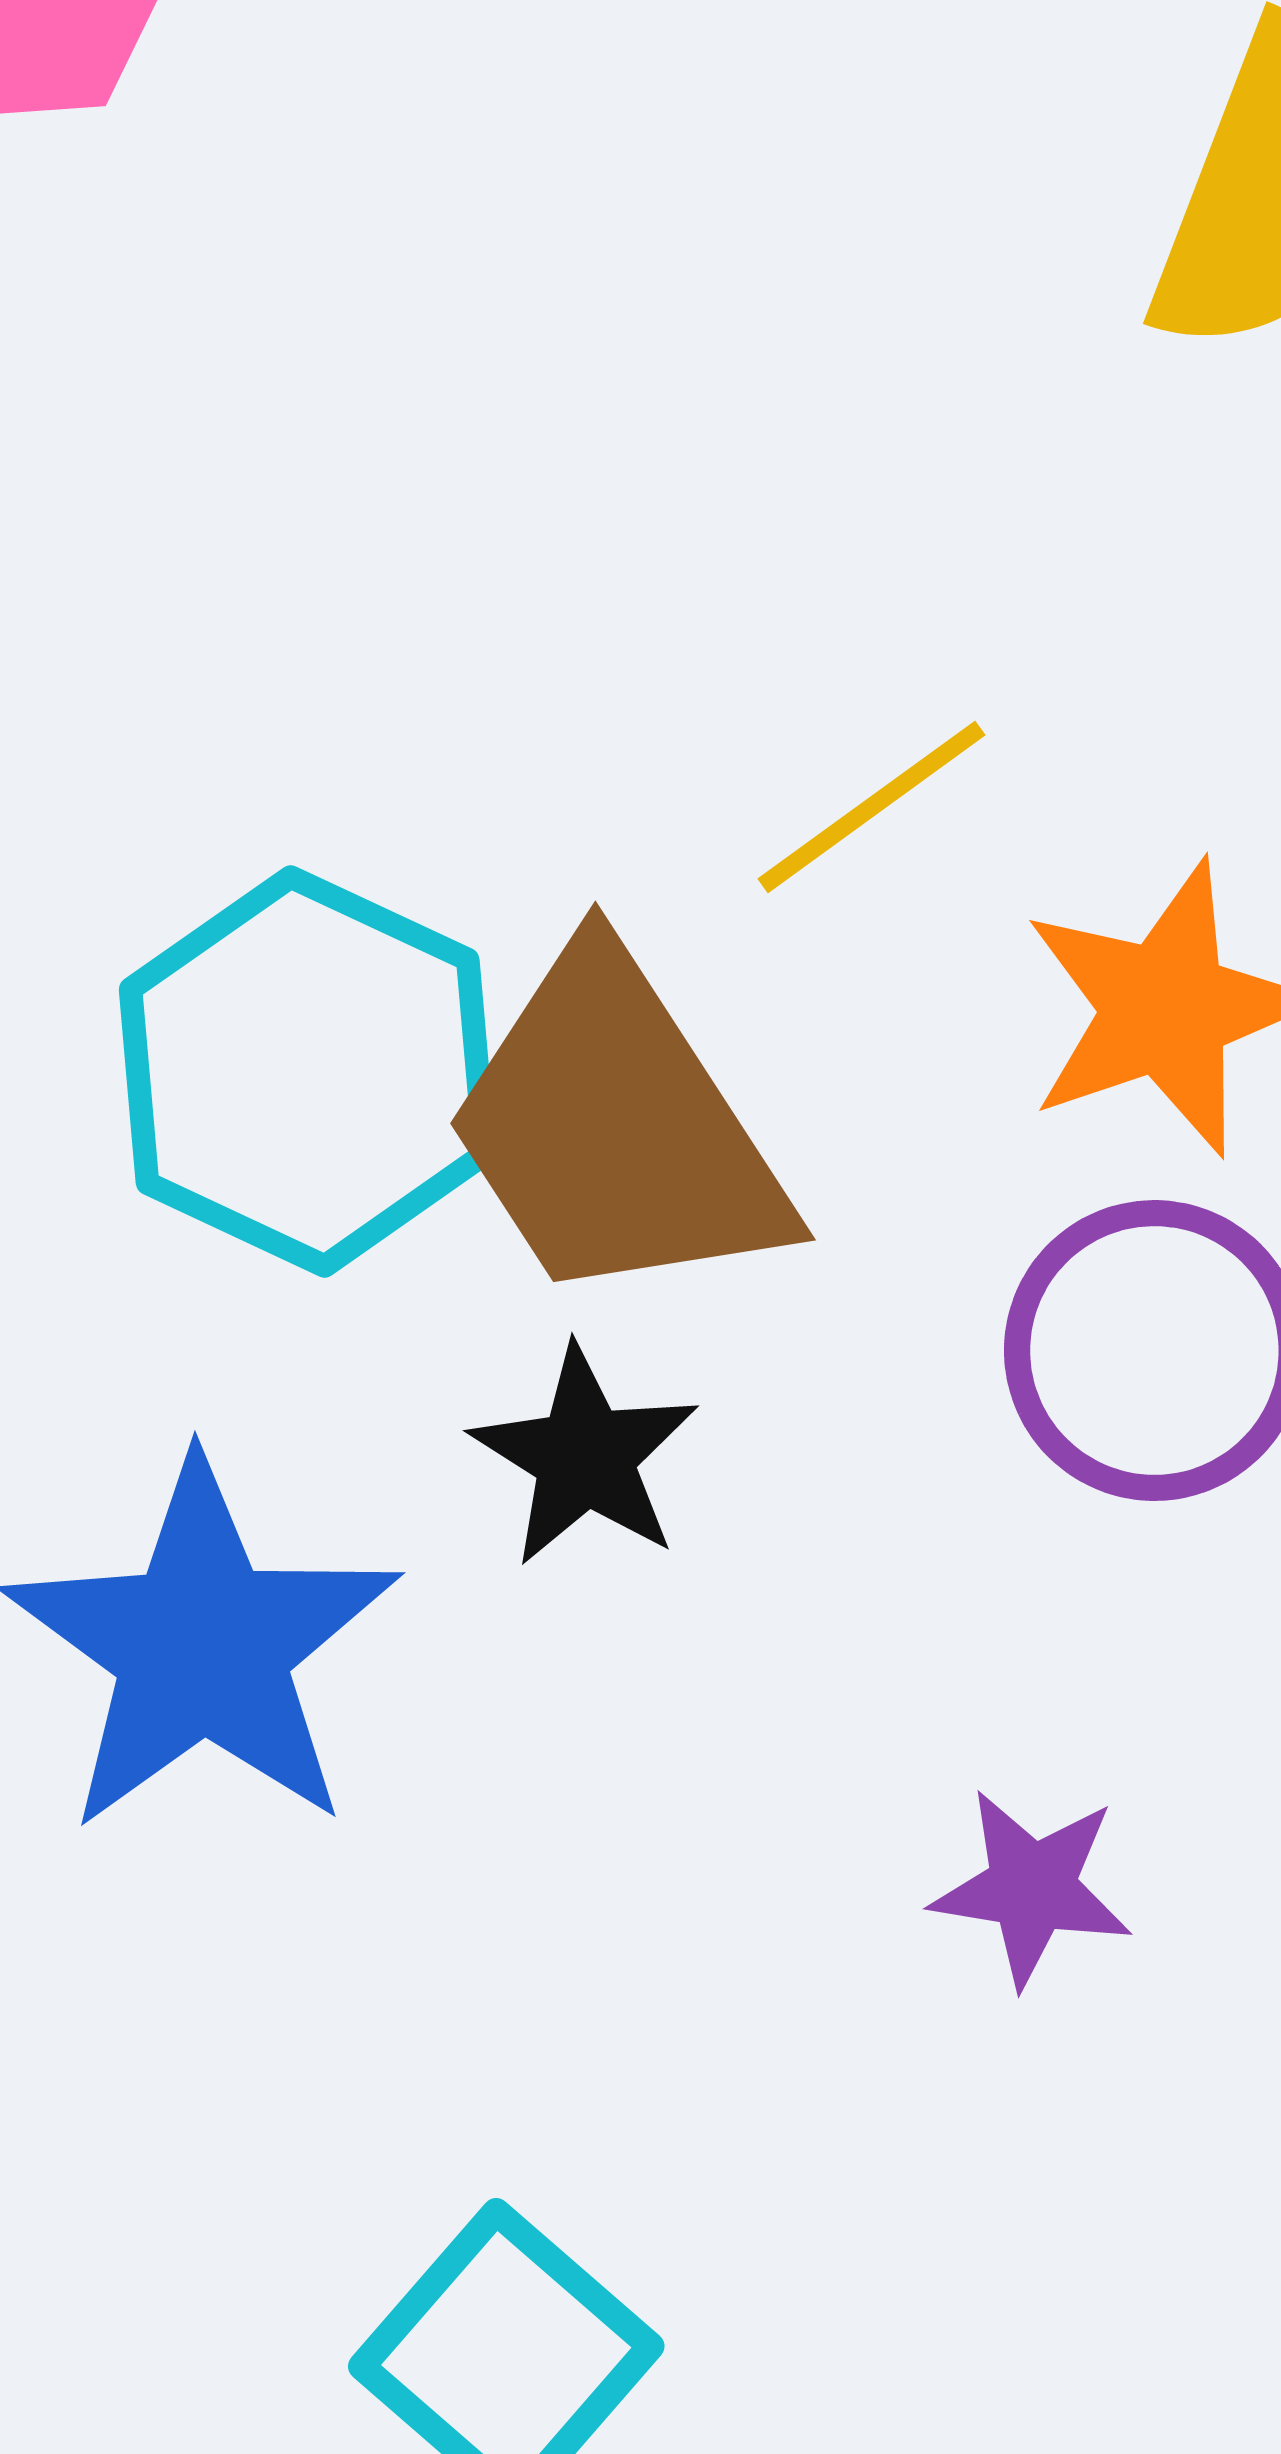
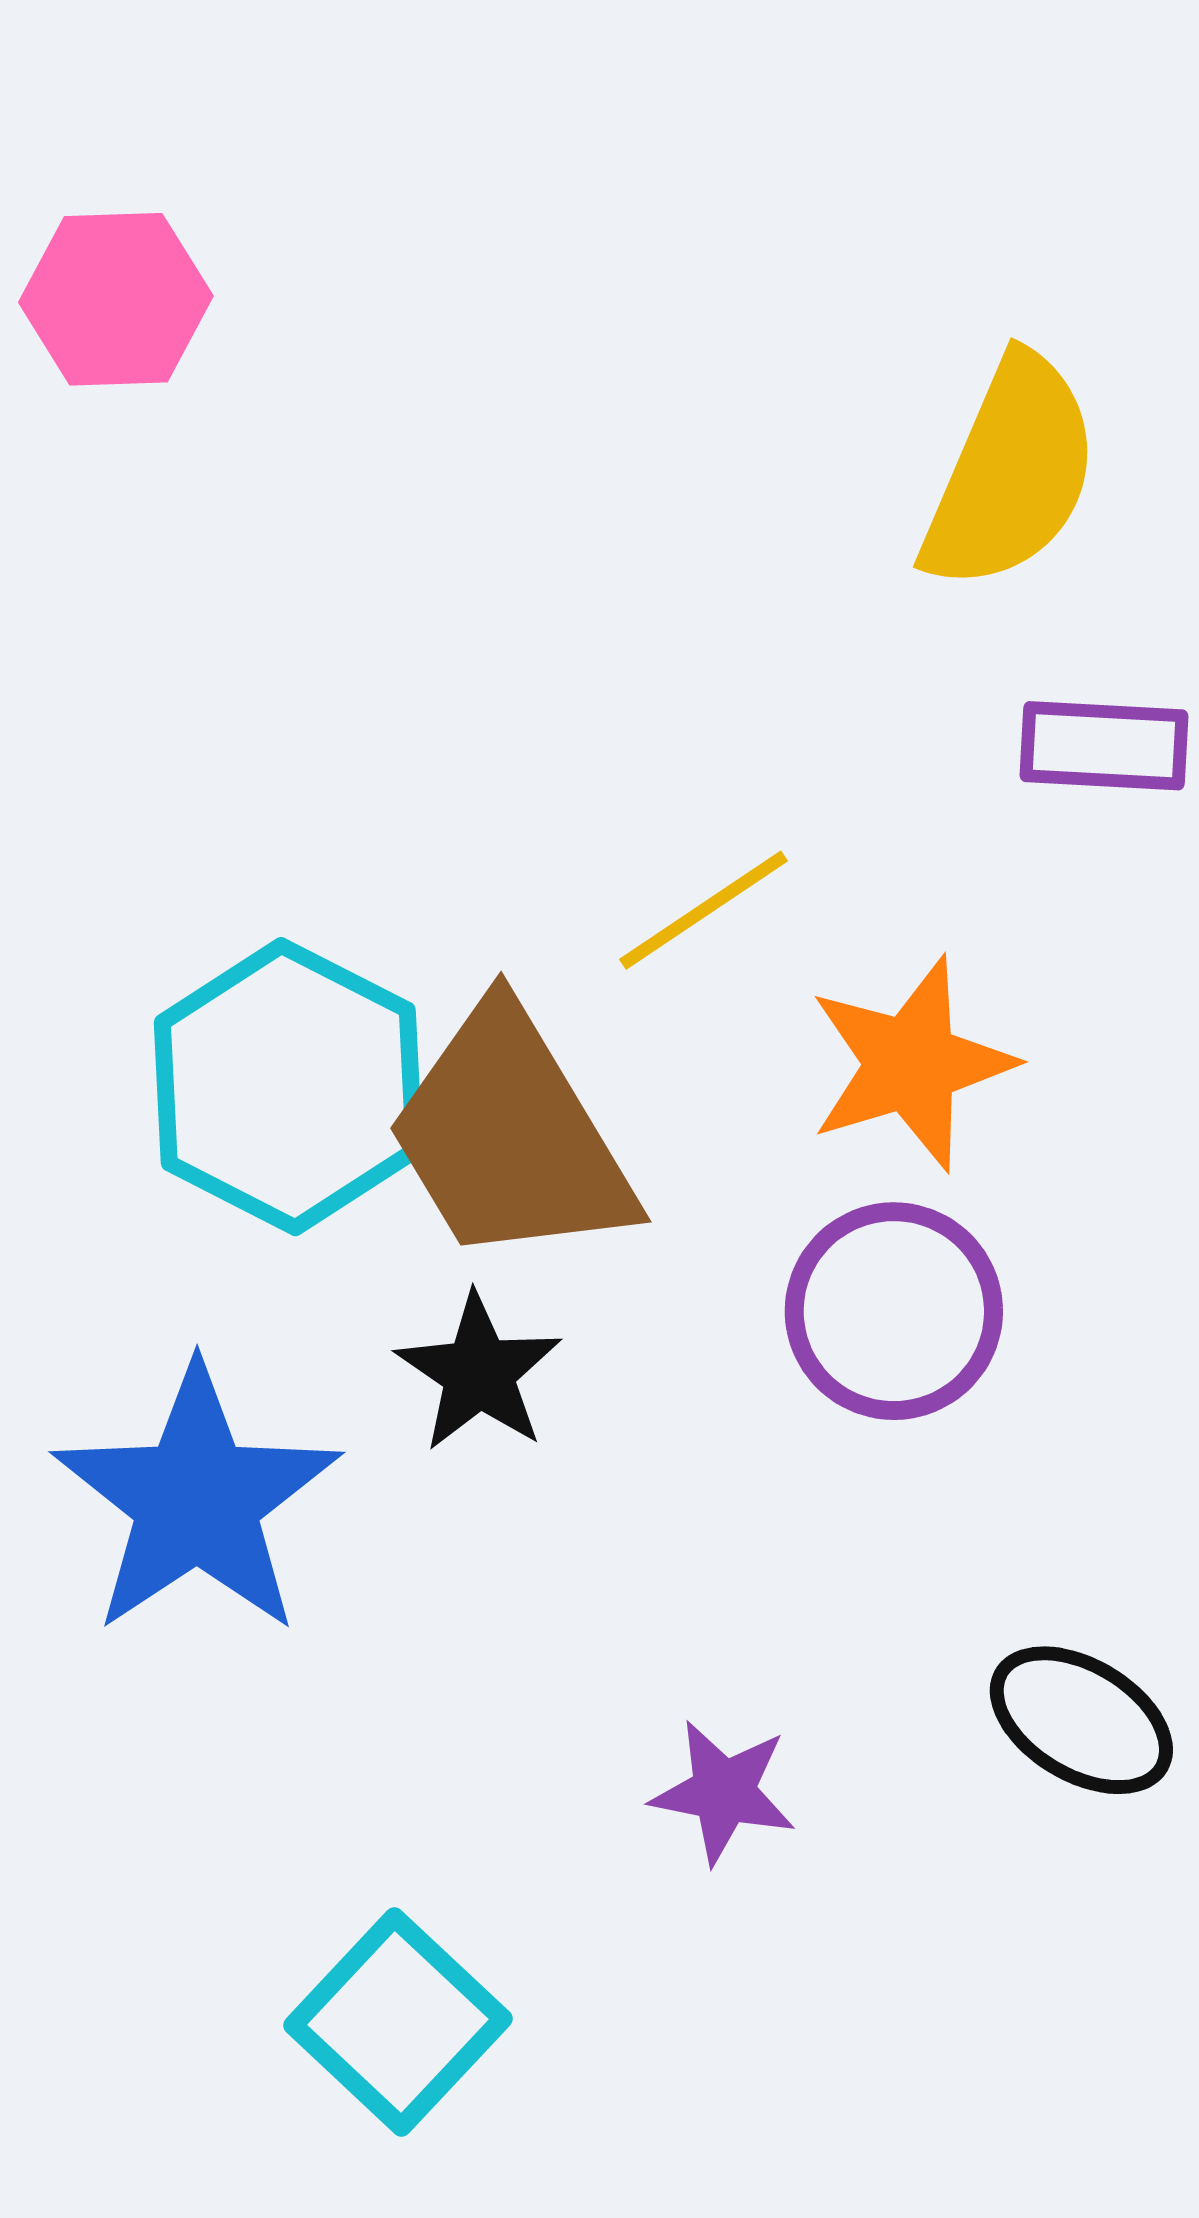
purple star: (1032, 1888) -> (723, 1792), moved

